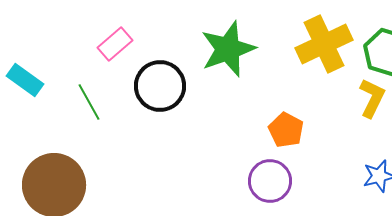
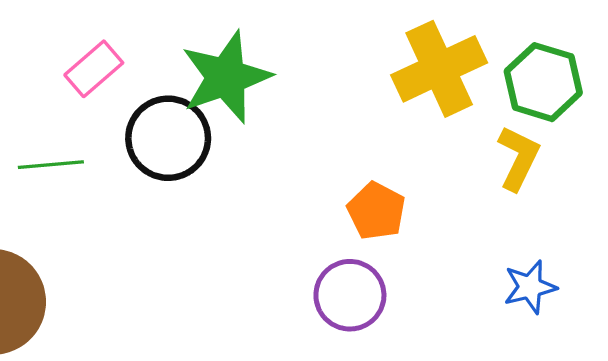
green star: (228, 49) -> (226, 77), moved
green line: (89, 102) -> (51, 165), turned -66

